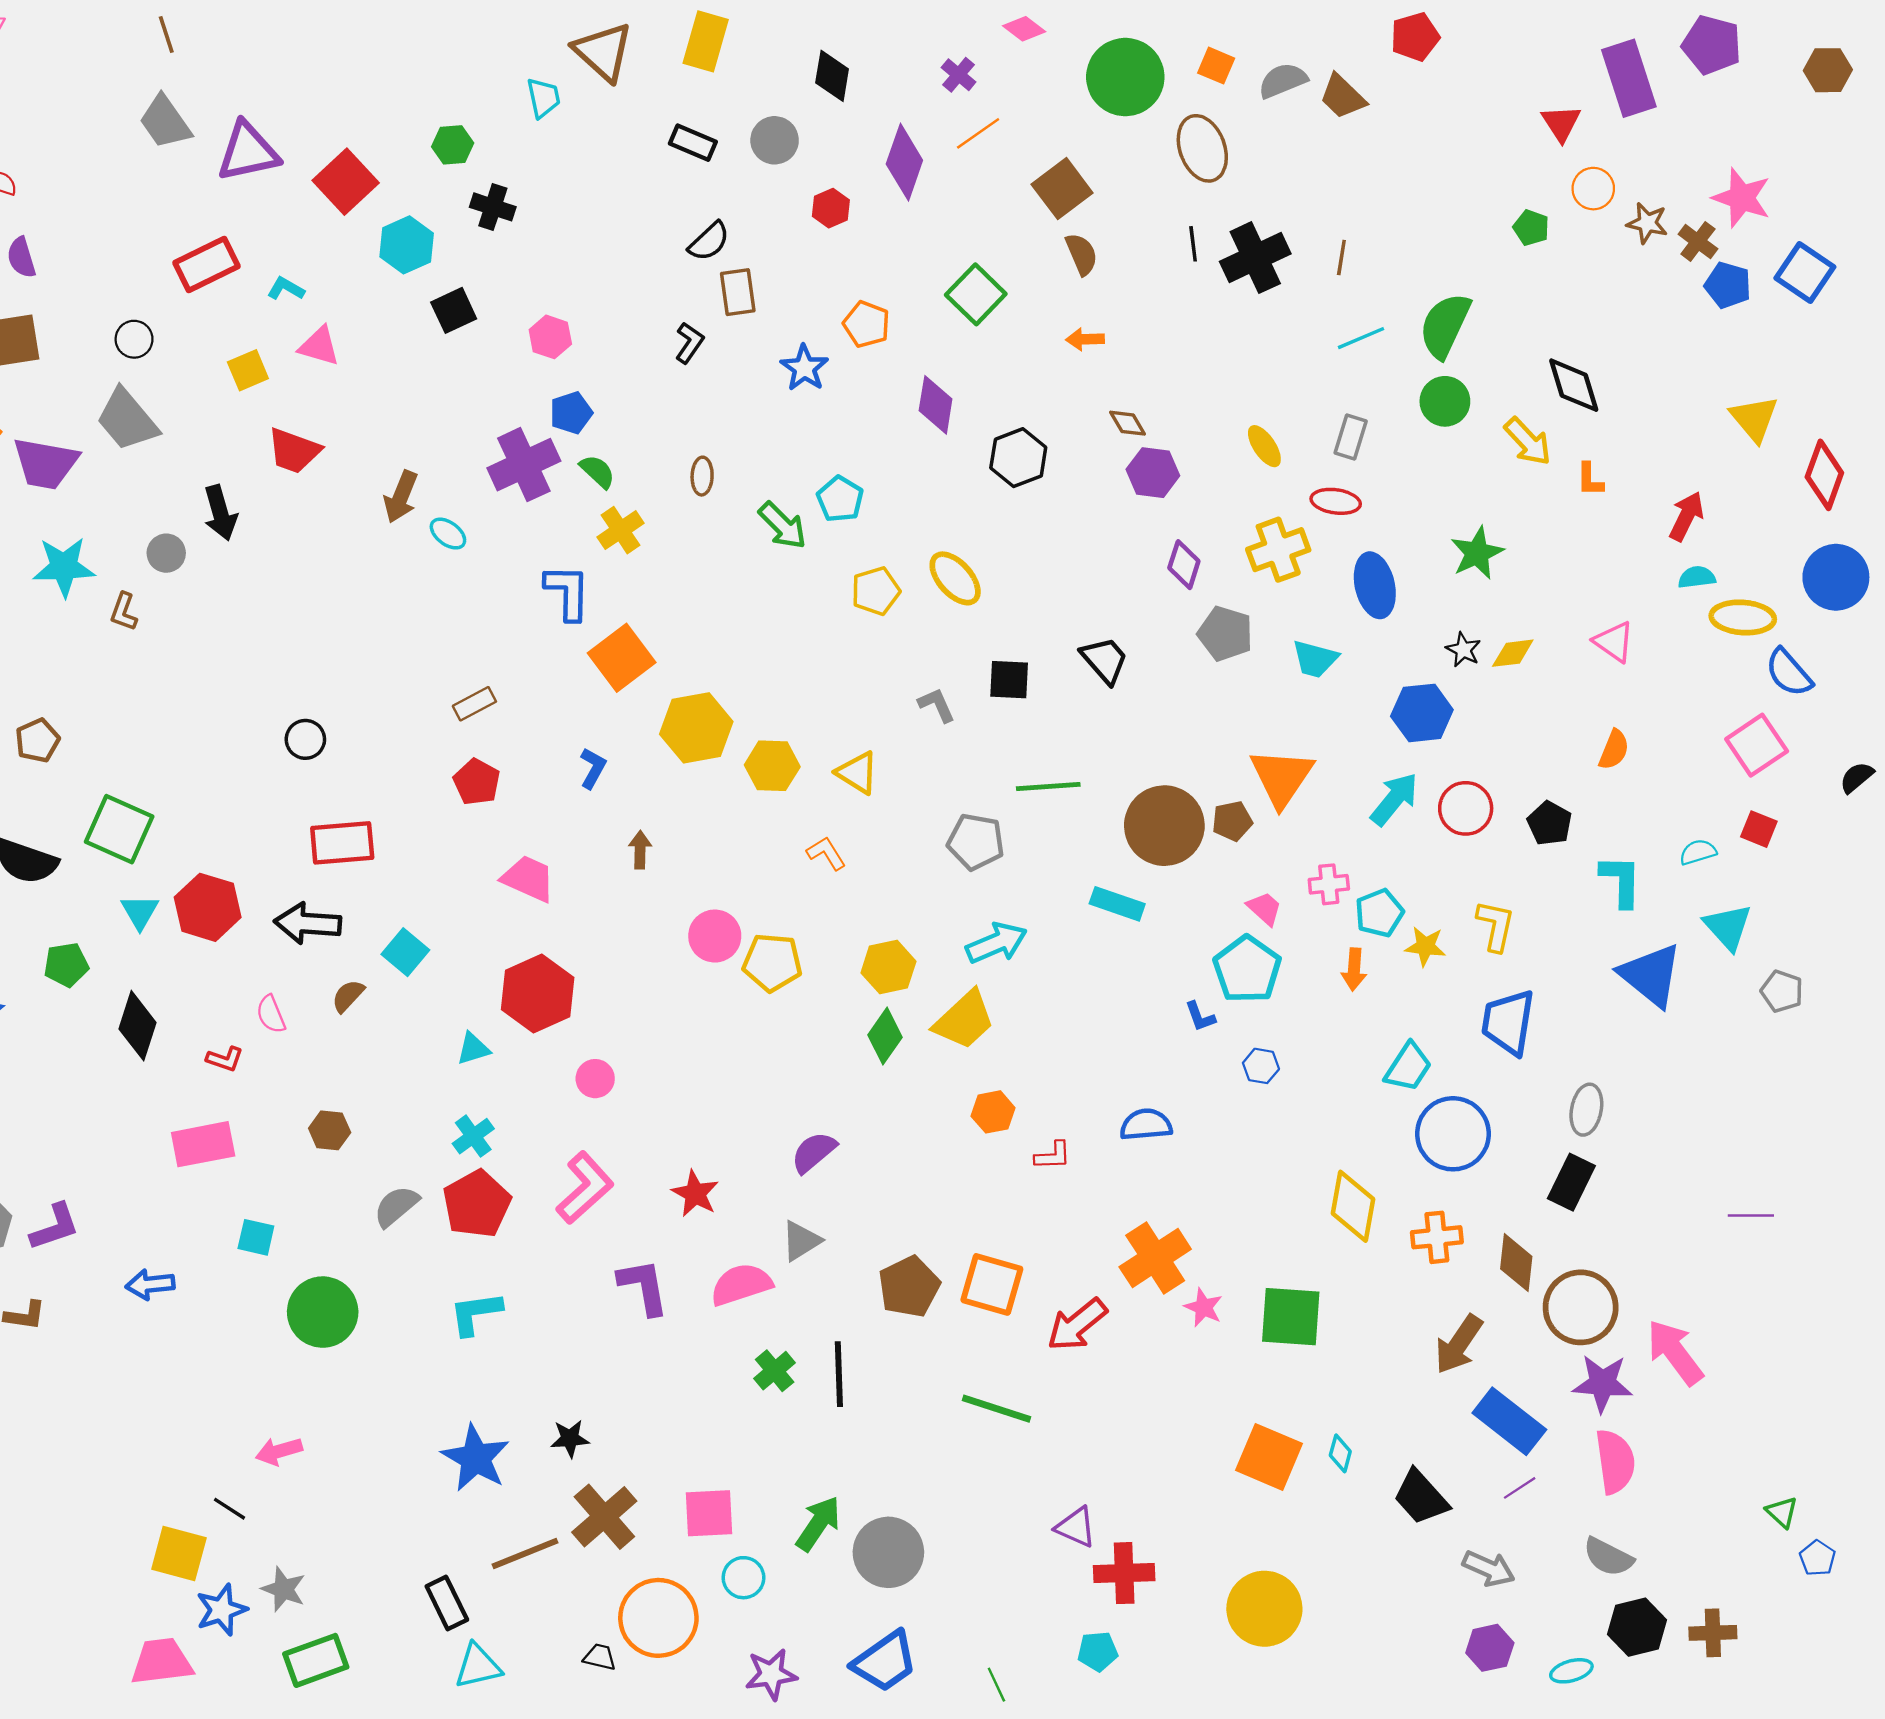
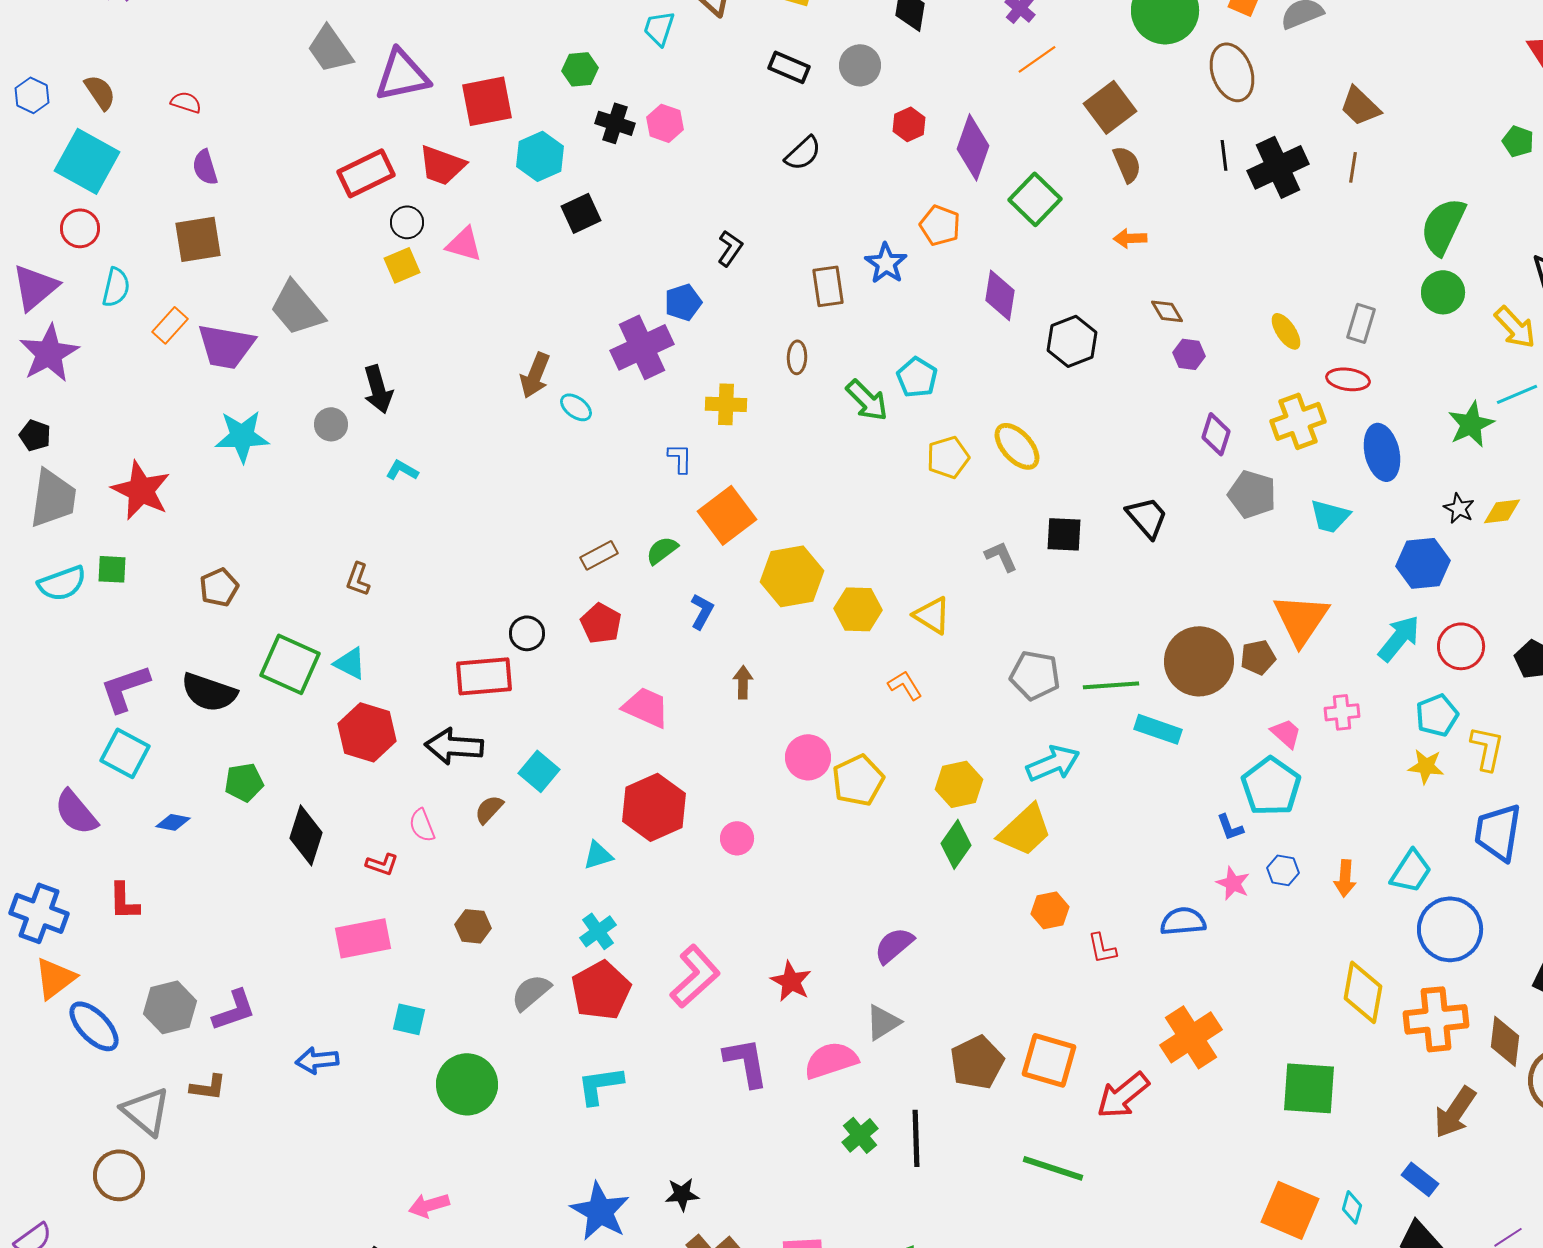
brown trapezoid: (1343, 97) -> (1360, 106), moved
cyan trapezoid: (543, 98) -> (659, 28), turned -150
purple diamond: (904, 162) -> (973, 147), moved
red square: (346, 182) -> (487, 101), turned 32
cyan L-shape: (286, 289) -> (402, 470), moved
brown rectangle: (738, 292) -> (828, 286), moved
pink hexagon: (550, 337) -> (665, 123), moved
cyan line: (1361, 338) -> (1517, 394), moved
black circle: (134, 339) -> (407, 222), moved
black L-shape: (689, 343) -> (730, 248), moved
red trapezoid: (294, 451) -> (442, 165), moved
green semicircle: (597, 471) -> (662, 550), moved, turned -80
purple hexagon: (1153, 473) -> (1189, 354), size x0.7
yellow cross: (620, 530) -> (726, 404), turned 36
blue L-shape: (568, 592) -> (680, 458), size x0.6
brown L-shape: (124, 612) -> (358, 579), moved
black circle: (305, 739) -> (527, 633), moved
green line: (1048, 787) -> (1111, 685), moved
cyan triangle: (140, 912) -> (350, 663), moved, turned -33
cyan pentagon: (1379, 913) -> (1437, 715), moved
yellow pentagon: (772, 962) -> (858, 780), turned -30
orange arrow: (1354, 969) -> (1345, 878), moved
pink circle: (595, 1079) -> (737, 838), moved
red L-shape: (1053, 1156) -> (1102, 948), turned 80
orange cross: (1437, 1237) -> (1436, 1019), size x1.4
pink star: (1203, 1307) -> (1233, 883), moved
blue rectangle: (1509, 1421) -> (1420, 1179), moved, size x0.6

